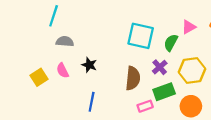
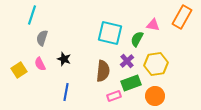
pink triangle: (189, 27) -> (153, 25), turned 40
gray semicircle: (65, 41) -> (42, 38), turned -77

